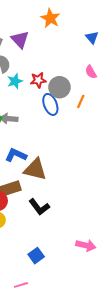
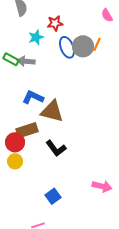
cyan star: (15, 81) -> (36, 37), moved
gray circle: (59, 87) -> (83, 46), moved

